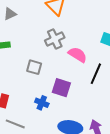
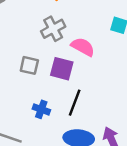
black line: (96, 74) -> (75, 103), moved
purple square: (61, 88) -> (62, 69), moved

